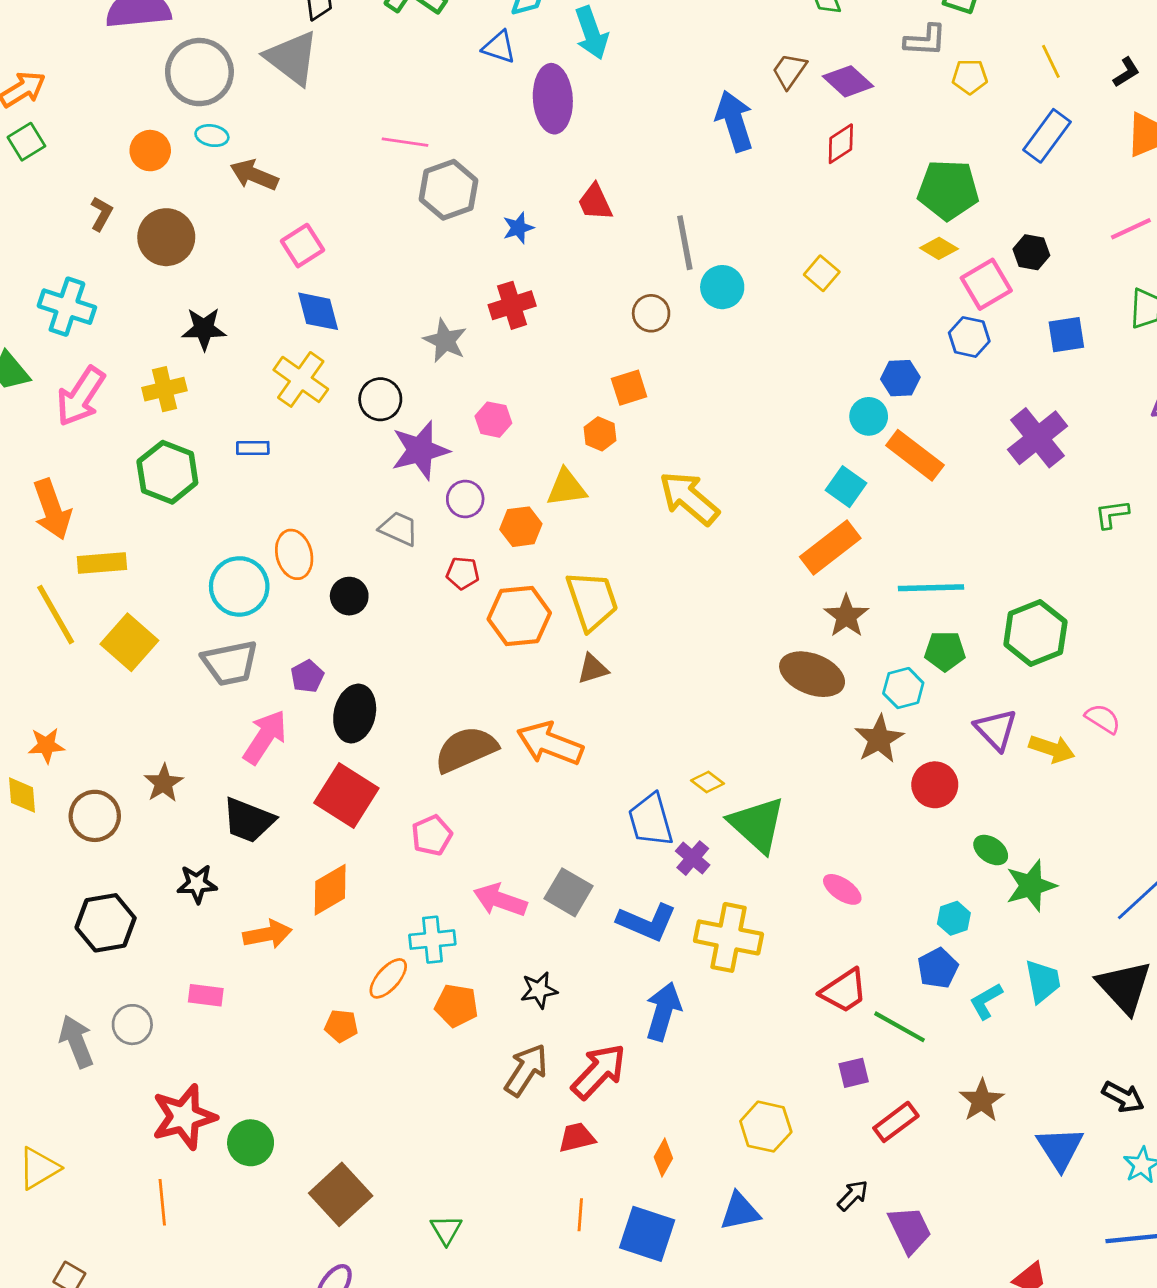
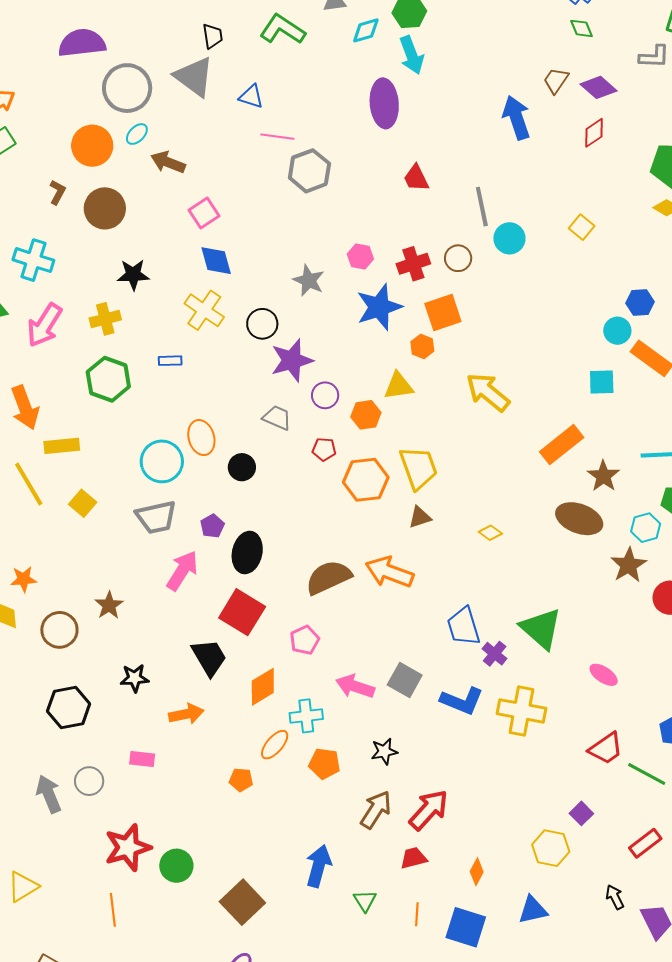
blue triangle: (499, 47) -> (251, 96), moved
cyan ellipse: (212, 136) -> (137, 134), turned -55
orange circle: (150, 151) -> (92, 146), size x1.4
blue star: (518, 228) -> (379, 307), moved, size x2.0
red cross: (512, 305) -> (413, 264), moved
orange square: (629, 388) -> (443, 313), size x1.4
pink hexagon: (493, 420) -> (360, 256), moved
cyan square: (846, 487) -> (602, 382), turned -36
orange rectangle: (830, 548) -> (562, 445), moved
yellow square: (129, 642) -> (83, 503), size x0.7
yellow diamond: (708, 782) -> (490, 533), moved
black trapezoid: (249, 820) -> (209, 657), moved, turned -141
orange diamond: (330, 890) -> (263, 687), moved
blue arrow: (663, 1011) -> (318, 866), moved
purple square: (854, 1073) -> (581, 813), moved, turned -30
black arrow: (853, 1195) -> (615, 897), turned -70
green triangle: (446, 1230) -> (365, 901), moved

